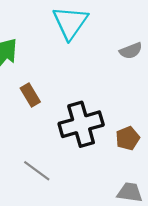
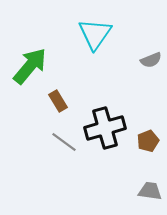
gray line: (37, 171) -> (64, 142), moved

